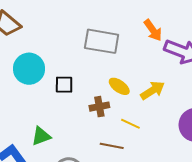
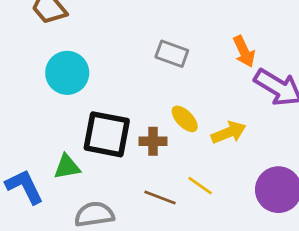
gray rectangle: (102, 41) -> (172, 54), size x0.7
black square: (64, 85) -> (107, 134), moved, size x1.8
yellow line: (130, 124) -> (200, 186), moved

